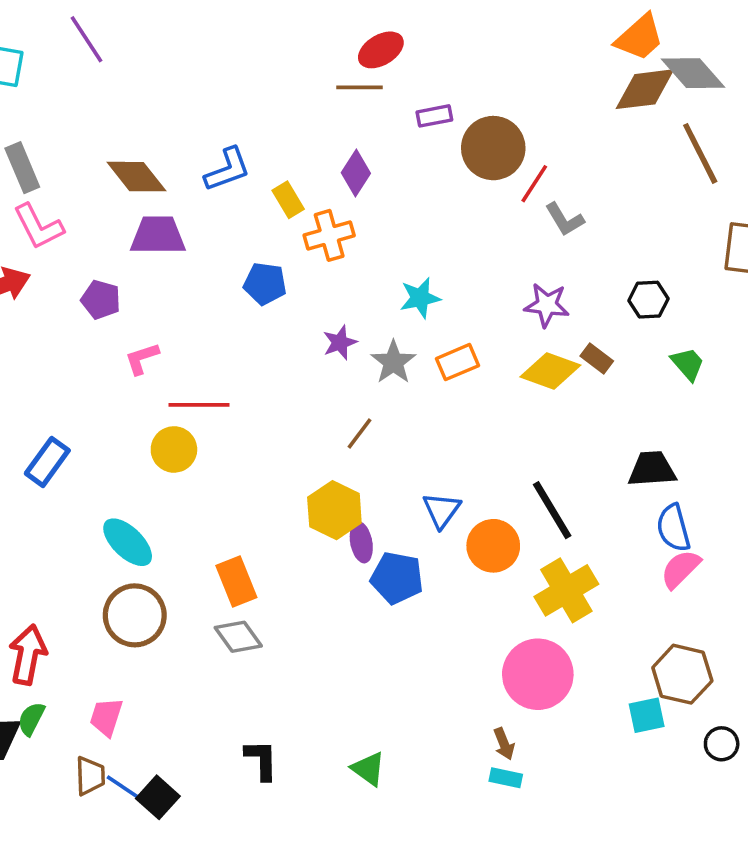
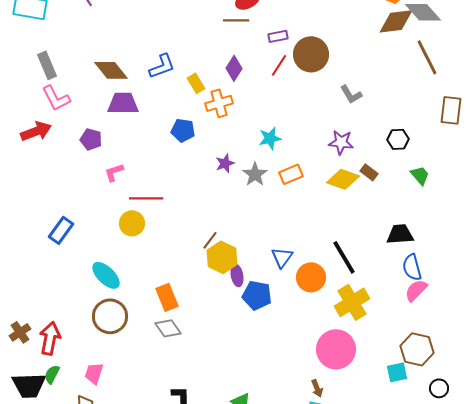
red line: (534, 184) -> (279, 65), moved
brown line: (359, 433) -> (210, 240), moved

